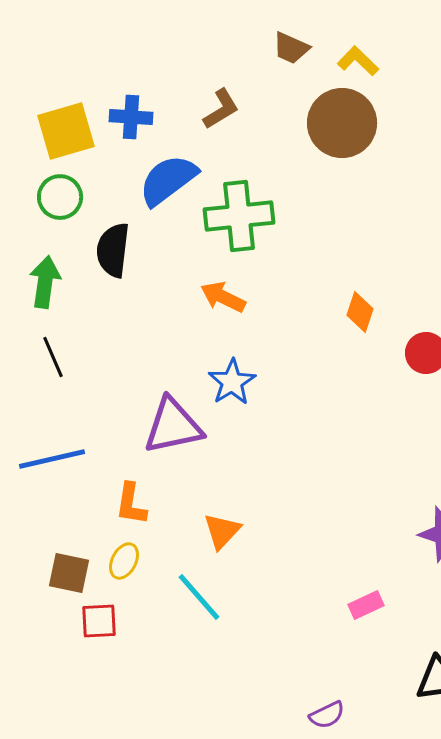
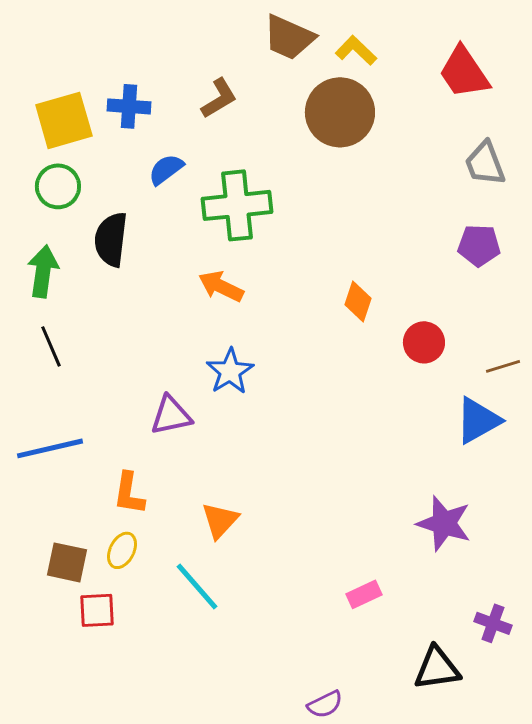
brown trapezoid: (291, 48) -> (289, 37), size x1.4
blue semicircle: (168, 180) -> (166, 169), size x0.6
purple triangle: (173, 426) -> (171, 415), size x0.7

